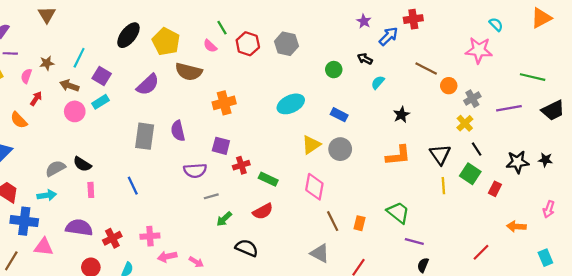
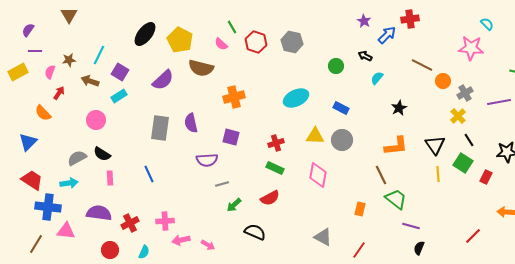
pink circle: (75, 111) -> (96, 120), moved
yellow triangle: (311, 145) -> (315, 136), turned 36
red cross: (241, 165) -> (276, 143), moved
brown line: (333, 221) -> (381, 175), moved

